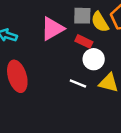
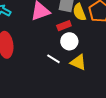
red rectangle: (84, 41) -> (64, 26), turned -56

